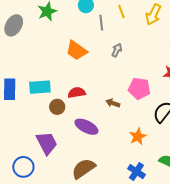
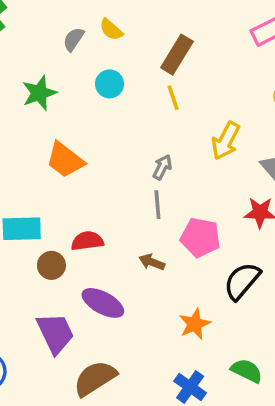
yellow arrow: (153, 14) -> (226, 141), moved
gray line: (101, 23) -> (157, 205), moved
orange trapezoid: (77, 50) -> (65, 160), moved
purple trapezoid: (47, 143) -> (55, 333), moved

